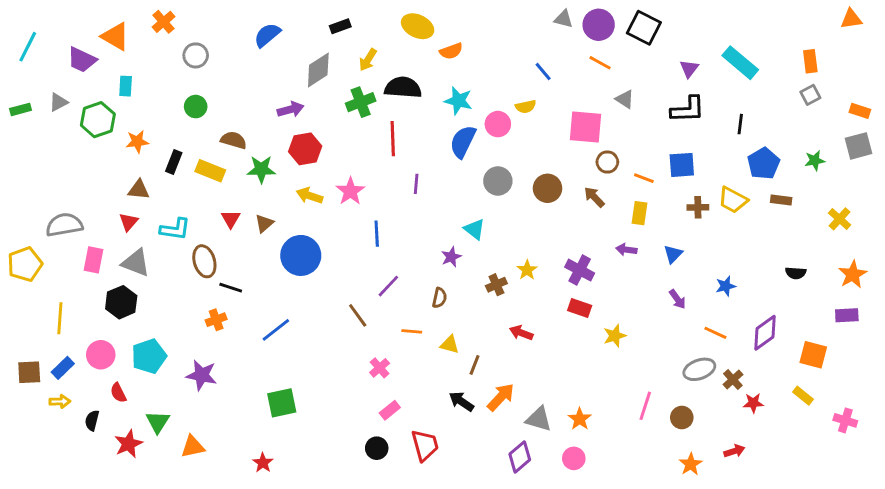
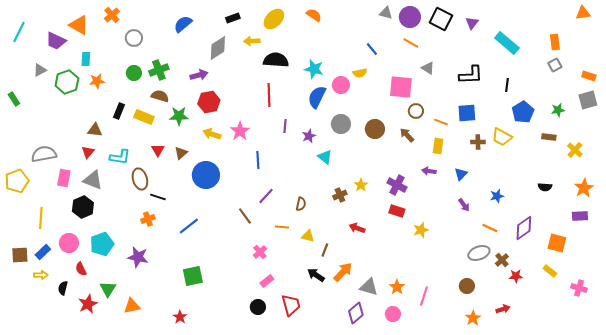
yellow ellipse: (418, 26) -> (274, 19), moved, turned -70
orange semicircle: (451, 51) -> (314, 15), moved, turned -126
yellow arrow: (368, 60) -> (252, 41), turned 56
purple triangle: (689, 69) -> (472, 23), moved
green cross: (361, 102) -> (159, 70), moved
green rectangle: (20, 109) -> (14, 99), moved, turned 72
orange star: (137, 142) -> (97, 81), moved
brown rectangle: (781, 200) -> (549, 137), moved
purple star: (451, 257) -> (309, 136), moved
pink line: (645, 406) -> (424, 296), moved

